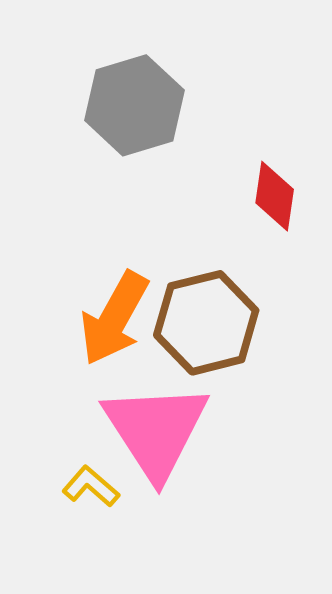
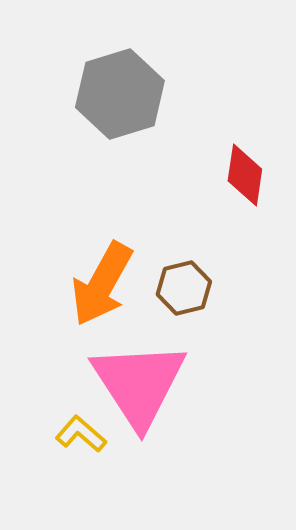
brown hexagon: (206, 323) -> (184, 288), size x0.6

